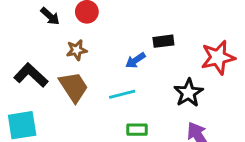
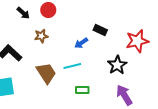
black rectangle: (163, 41) -> (100, 30), turned 32
brown trapezoid: (74, 87) -> (46, 73), moved

